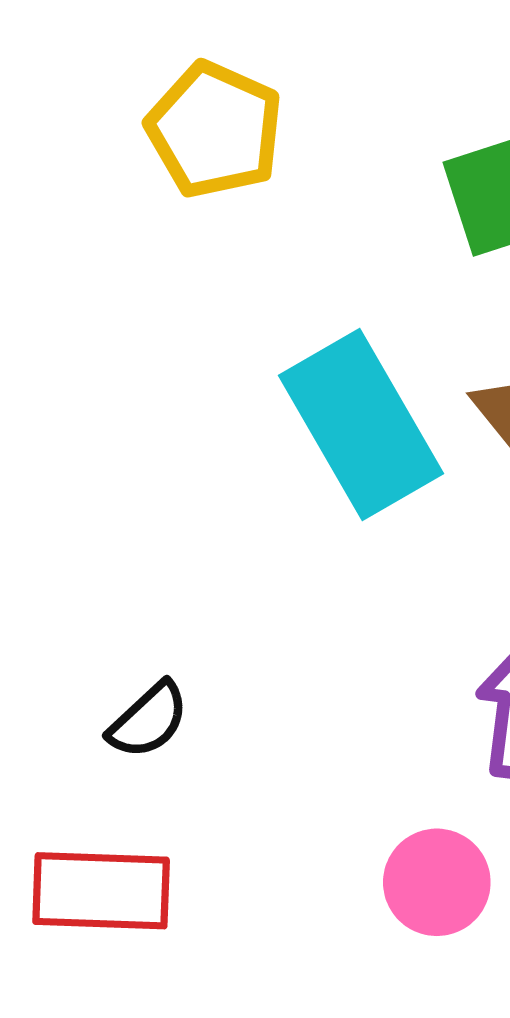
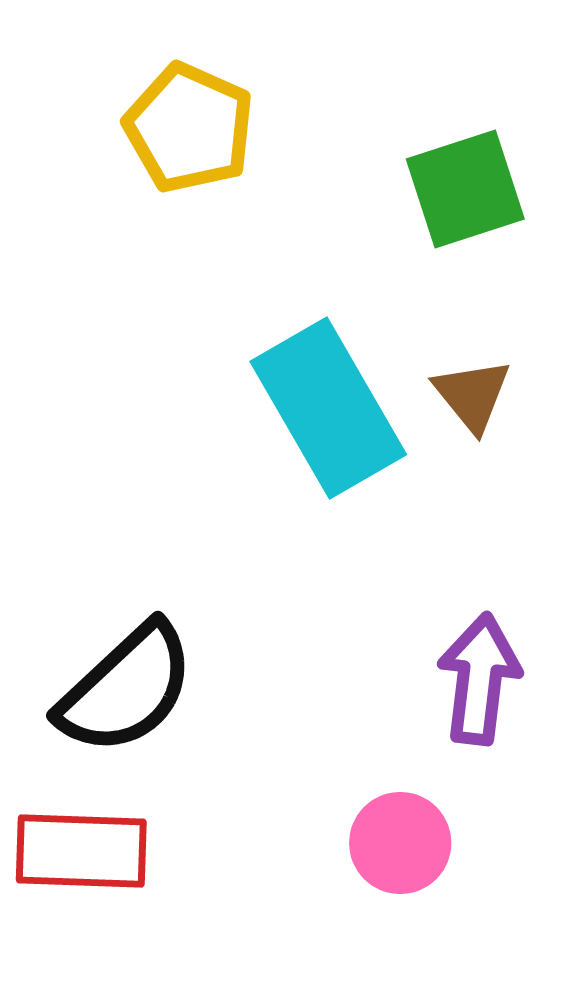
black semicircle: (148, 720) -> (126, 689), size x1.8

